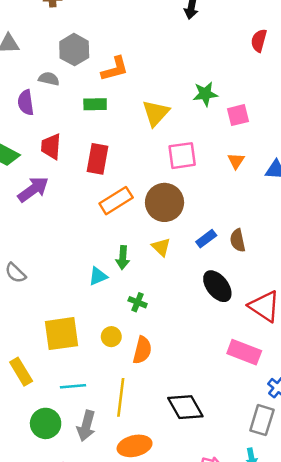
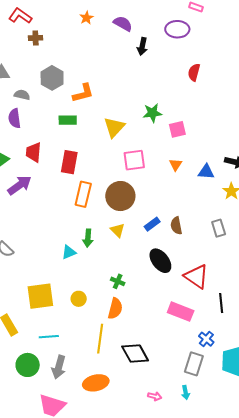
gray semicircle: (49, 79) -> (22, 95), moved
orange rectangle: (116, 201) -> (83, 194), turned -45
green cross: (138, 302) -> (118, 281), moved
orange semicircle: (142, 350) -> (115, 309), moved
yellow line: (121, 397) -> (100, 339), moved

